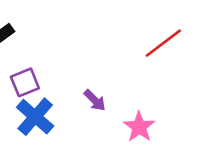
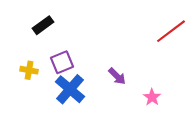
pink star: (139, 127) -> (152, 97), size x0.7

